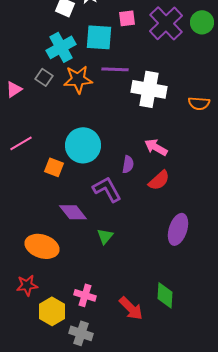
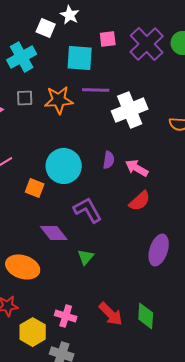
cyan cross: (61, 47) -> (22, 57), moved
gray square: (44, 77) -> (25, 98), turned -36
white cross: (149, 89) -> (130, 110), turned -32
purple semicircle: (128, 164) -> (109, 160), moved
red arrow: (131, 308) -> (111, 314), moved

